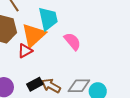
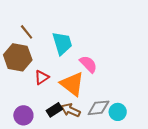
orange triangle: (34, 35) -> (72, 84), moved, turned -36

